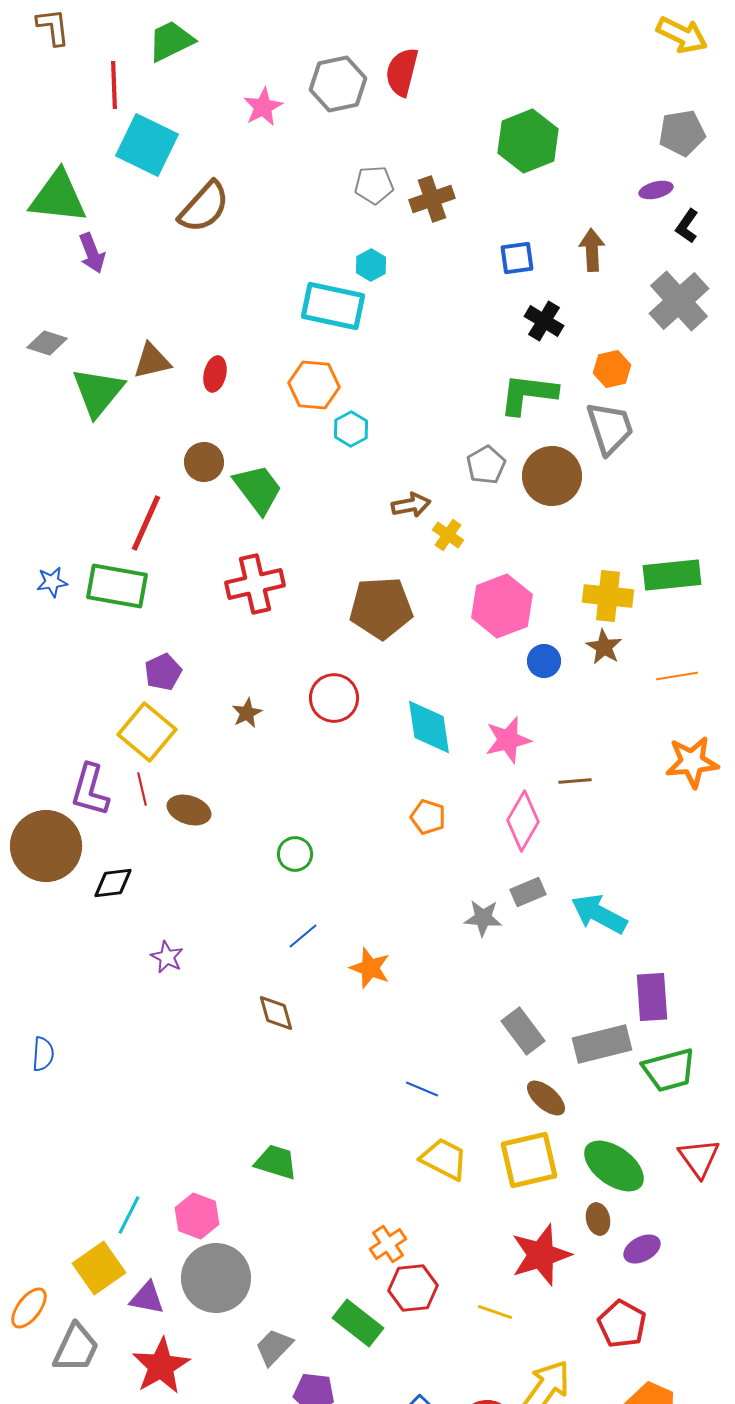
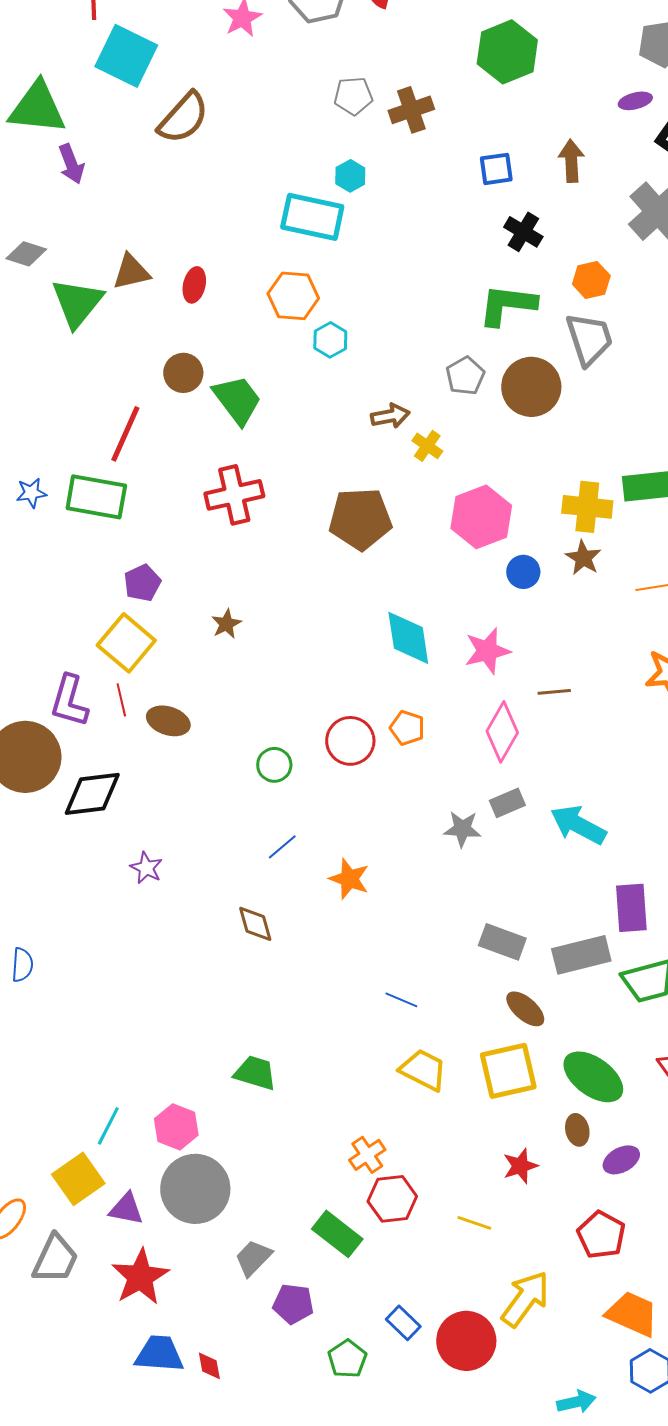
red circle: (334, 698) -> (350, 741), moved
black diamond: (113, 883) -> (92, 794), size x1.5
gray rectangle: (523, 1031) -> (502, 942), turned -33
red star: (541, 1255) -> (520, 1166), size x0.6

